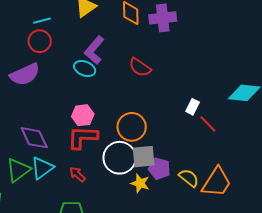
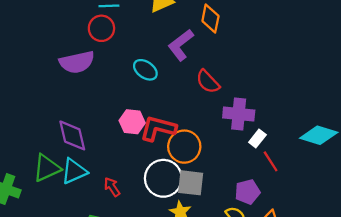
purple cross: (163, 18) -> (239, 114), moved
purple L-shape: (94, 50) -> (181, 45), moved
red L-shape: (83, 137) -> (158, 128), moved
purple pentagon: (159, 169) -> (247, 192), moved, turned 30

